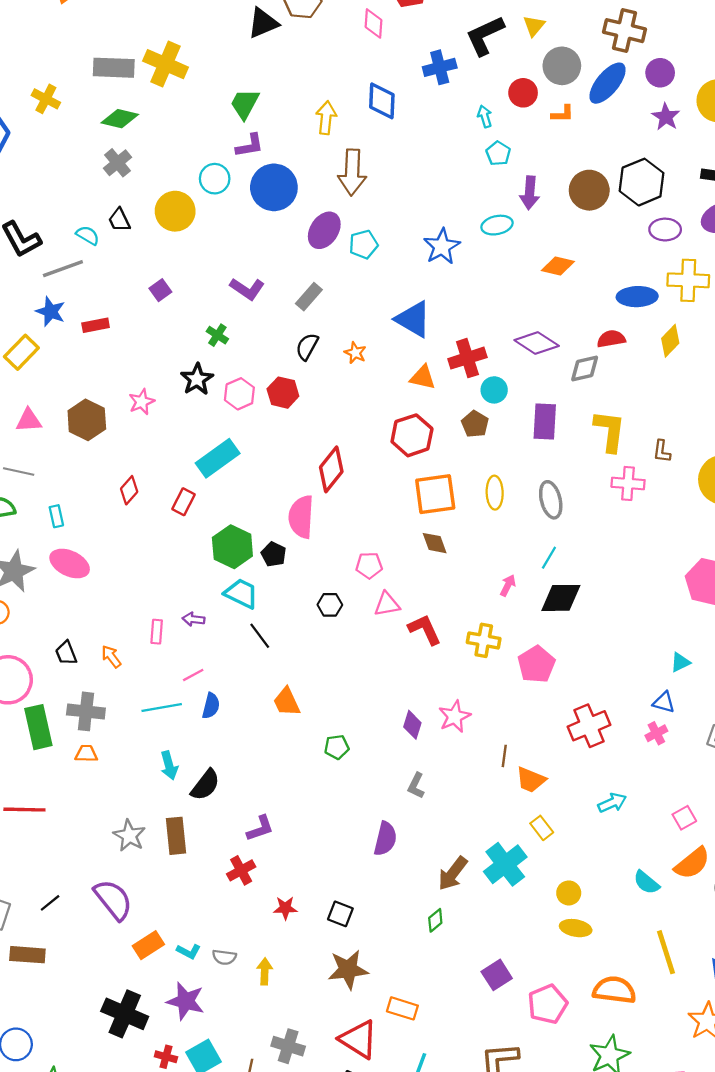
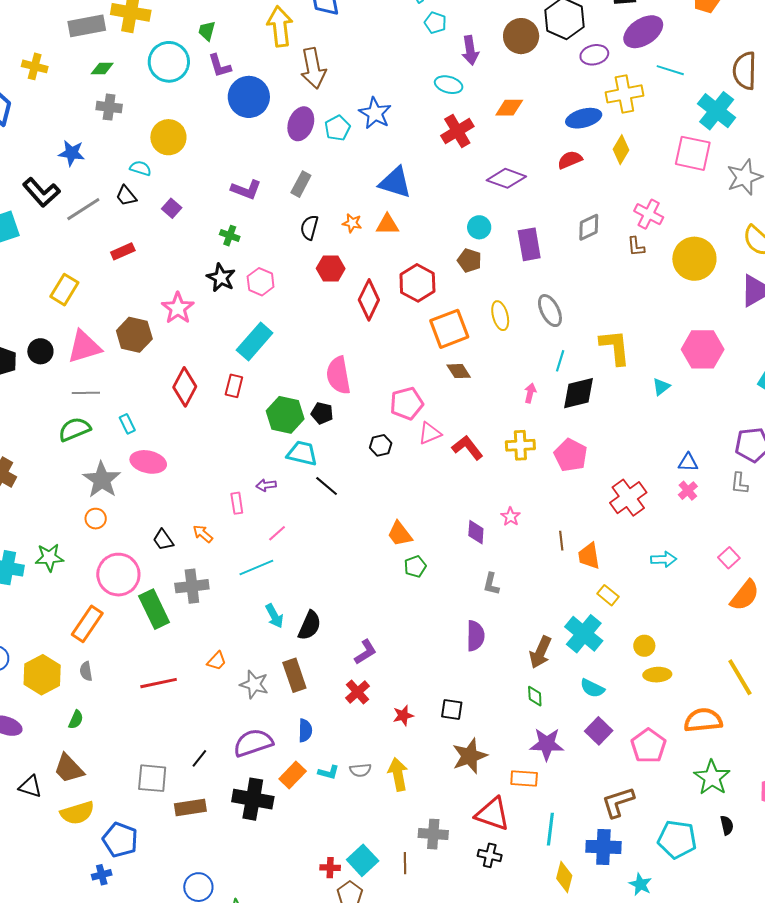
green trapezoid: (245, 104) -> (207, 31), size x0.7
yellow arrow: (326, 118) -> (280, 26), size x1.4
green diamond: (120, 119) -> (102, 69), size x0.7
purple L-shape: (250, 146) -> (220, 66), turned 96
gray cross: (118, 163) -> (109, 107), turned -30
cyan circle: (215, 179) -> (169, 62), moved, size x1.5
black trapezoid: (119, 220) -> (126, 196), moved
cyan ellipse: (497, 225) -> (449, 85), turned 40
cyan semicircle: (88, 235) -> (140, 168), moved
blue star: (442, 246) -> (375, 113), moved
blue star: (51, 311) -> (72, 153), moved
red cross: (467, 358) -> (457, 131), moved
gray diamond: (585, 368) -> (589, 227), moved
orange triangle: (423, 377) -> (387, 225), moved
red hexagon: (283, 393) -> (331, 269), moved
pink star: (142, 402) -> (178, 308), size x1.4
pink triangle: (29, 420) -> (84, 347), size x1.5
yellow L-shape: (610, 431) -> (615, 347), moved
red diamond: (331, 469) -> (369, 300), moved
pink cross: (628, 483) -> (649, 214), moved, turned 36
red diamond: (129, 490) -> (185, 387), size x1.5
pink pentagon: (369, 565) -> (407, 404), size x1.4
cyan triangle: (680, 662) -> (661, 387), moved
orange trapezoid: (287, 702) -> (400, 534), moved
blue semicircle: (211, 706) -> (305, 730), moved
pink star: (455, 717) -> (511, 517), size x0.7
orange trapezoid: (86, 754) -> (217, 661), moved, turned 145
orange trapezoid: (531, 780) -> (589, 556), turned 72
cyan arrow: (612, 803) -> (664, 559), turned 35
cyan semicircle: (646, 882) -> (592, 688), moved
purple semicircle: (113, 900) -> (253, 743), turned -57
green diamond: (435, 920) -> (535, 696), turned -40
yellow arrow: (265, 971) -> (398, 774), size x1.4
purple star: (186, 1001) -> (547, 744), moved
black cross: (125, 1014) -> (253, 799), moved

